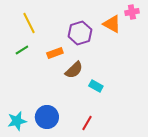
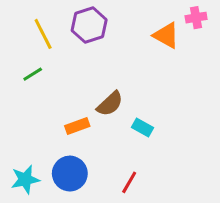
purple hexagon: (80, 33) -> (89, 25), moved
orange rectangle: (55, 53) -> (77, 126), moved

